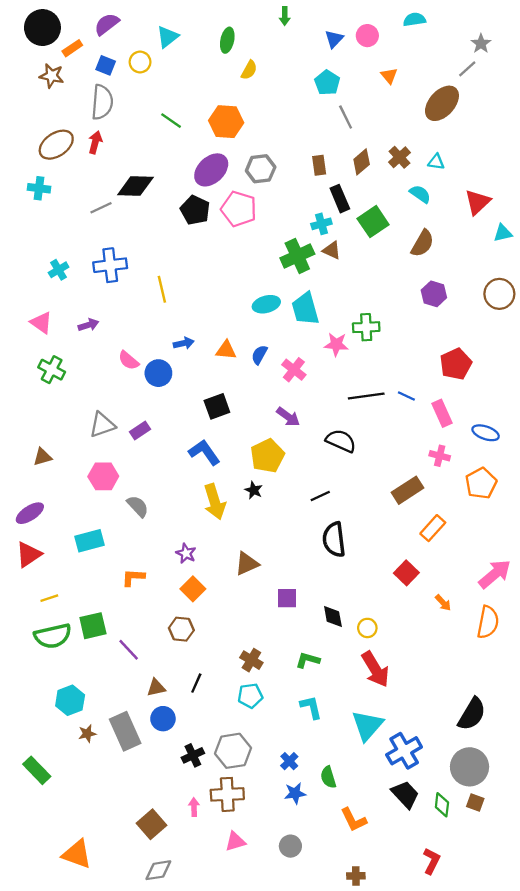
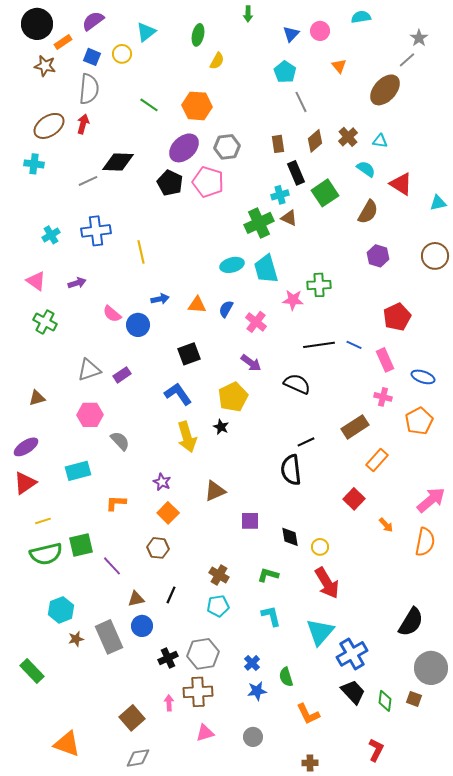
red triangle: (478, 202) -> (401, 184), moved, turned -45
black line: (320, 496) -> (306, 442), moved
gray circle: (470, 767) -> (431, 668), moved

